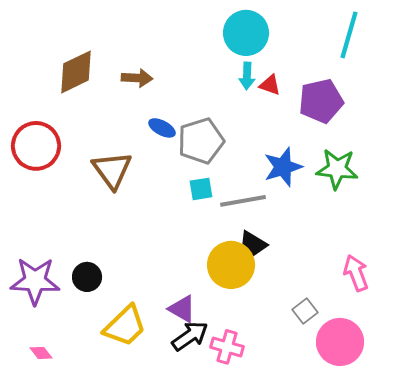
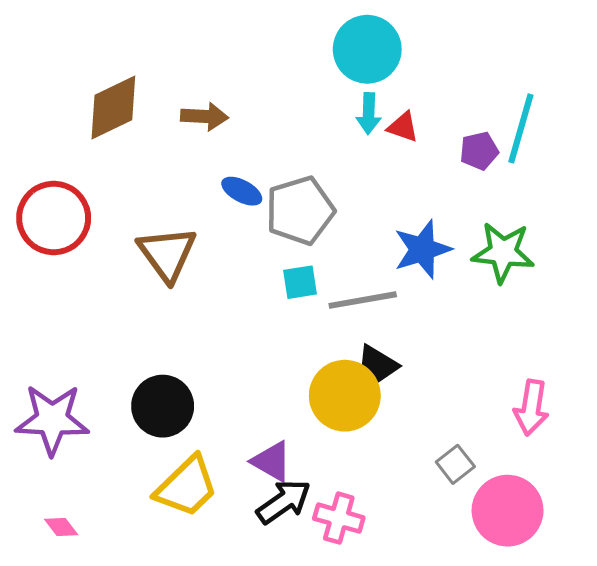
cyan line: (349, 35) -> (521, 128), moved
purple pentagon: (321, 101) -> (479, 151), size x0.6
pink arrow: (356, 273) -> (531, 408), turned -150
black circle: (87, 277) -> (163, 406), moved, size x1.4

